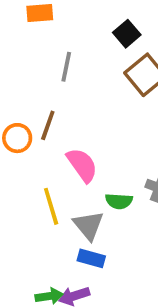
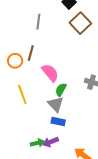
green semicircle: (119, 201) -> (61, 90), moved, turned 120
yellow line: (51, 206) -> (22, 94), moved

